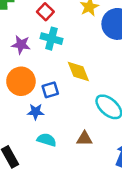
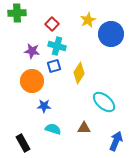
yellow diamond: (78, 72) -> (79, 73), turned 55
blue square: (50, 90) -> (54, 66), moved

